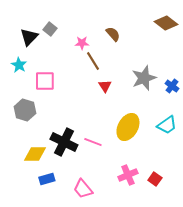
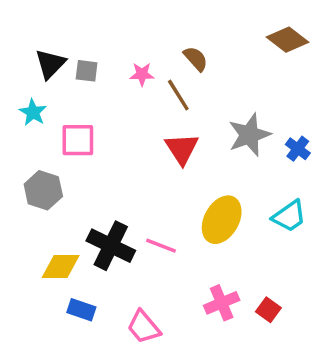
gray square: (50, 29) -> (87, 71), moved, turned -32
brown line: (93, 61) -> (178, 95), moved
red triangle: (105, 86) -> (182, 149), size x1.5
blue rectangle: (47, 179) -> (81, 310), turned 35

